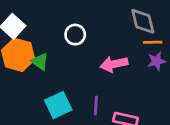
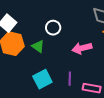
green triangle: (40, 62) -> (38, 46), moved

